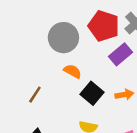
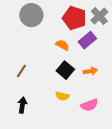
gray circle: (63, 38) -> (31, 15), moved
orange semicircle: (73, 71) -> (62, 45), moved

